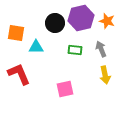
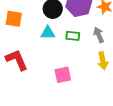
cyan triangle: (36, 47) -> (48, 33), moved

